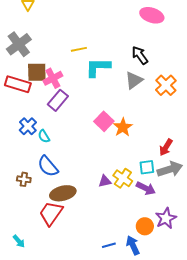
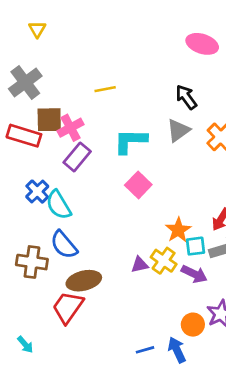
cyan L-shape: (98, 67) -> (130, 141), moved
orange star: (123, 127) -> (178, 230), moved
cyan semicircle: (44, 136) -> (59, 205), size x1.6
brown cross: (24, 179) -> (32, 262), size x1.6

